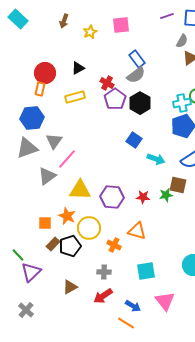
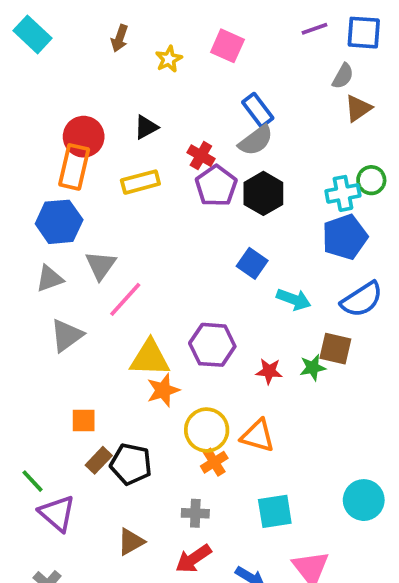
pink square: (121, 25) -> (227, 46), turned 30
orange rectangle: (40, 89) -> (74, 167), size x1.6
gray triangle: (27, 148) -> (50, 279), size x0.7
gray triangle: (47, 176) -> (67, 335), moved
purple hexagon: (112, 197) -> (212, 345), moved
orange star: (67, 216) -> (163, 390), moved, turned 30
yellow circle: (89, 228) -> (207, 430), moved
orange cross: (114, 245) -> (214, 462), turned 32
black pentagon: (70, 246) -> (131, 464), turned 30
purple triangle: (31, 272) -> (57, 513), turned -35

